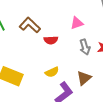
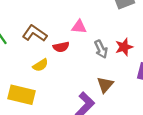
pink triangle: (77, 23) -> (79, 27), moved, turned 32
yellow semicircle: (52, 72) -> (40, 65), moved

